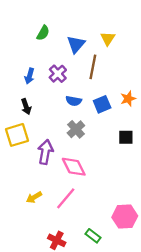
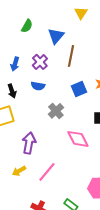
yellow triangle: (108, 39) -> (81, 13), moved
blue semicircle: (74, 101) -> (38, 86), moved
purple arrow: (45, 152) -> (29, 143), moved
pink diamond: (74, 167) -> (78, 139), moved

